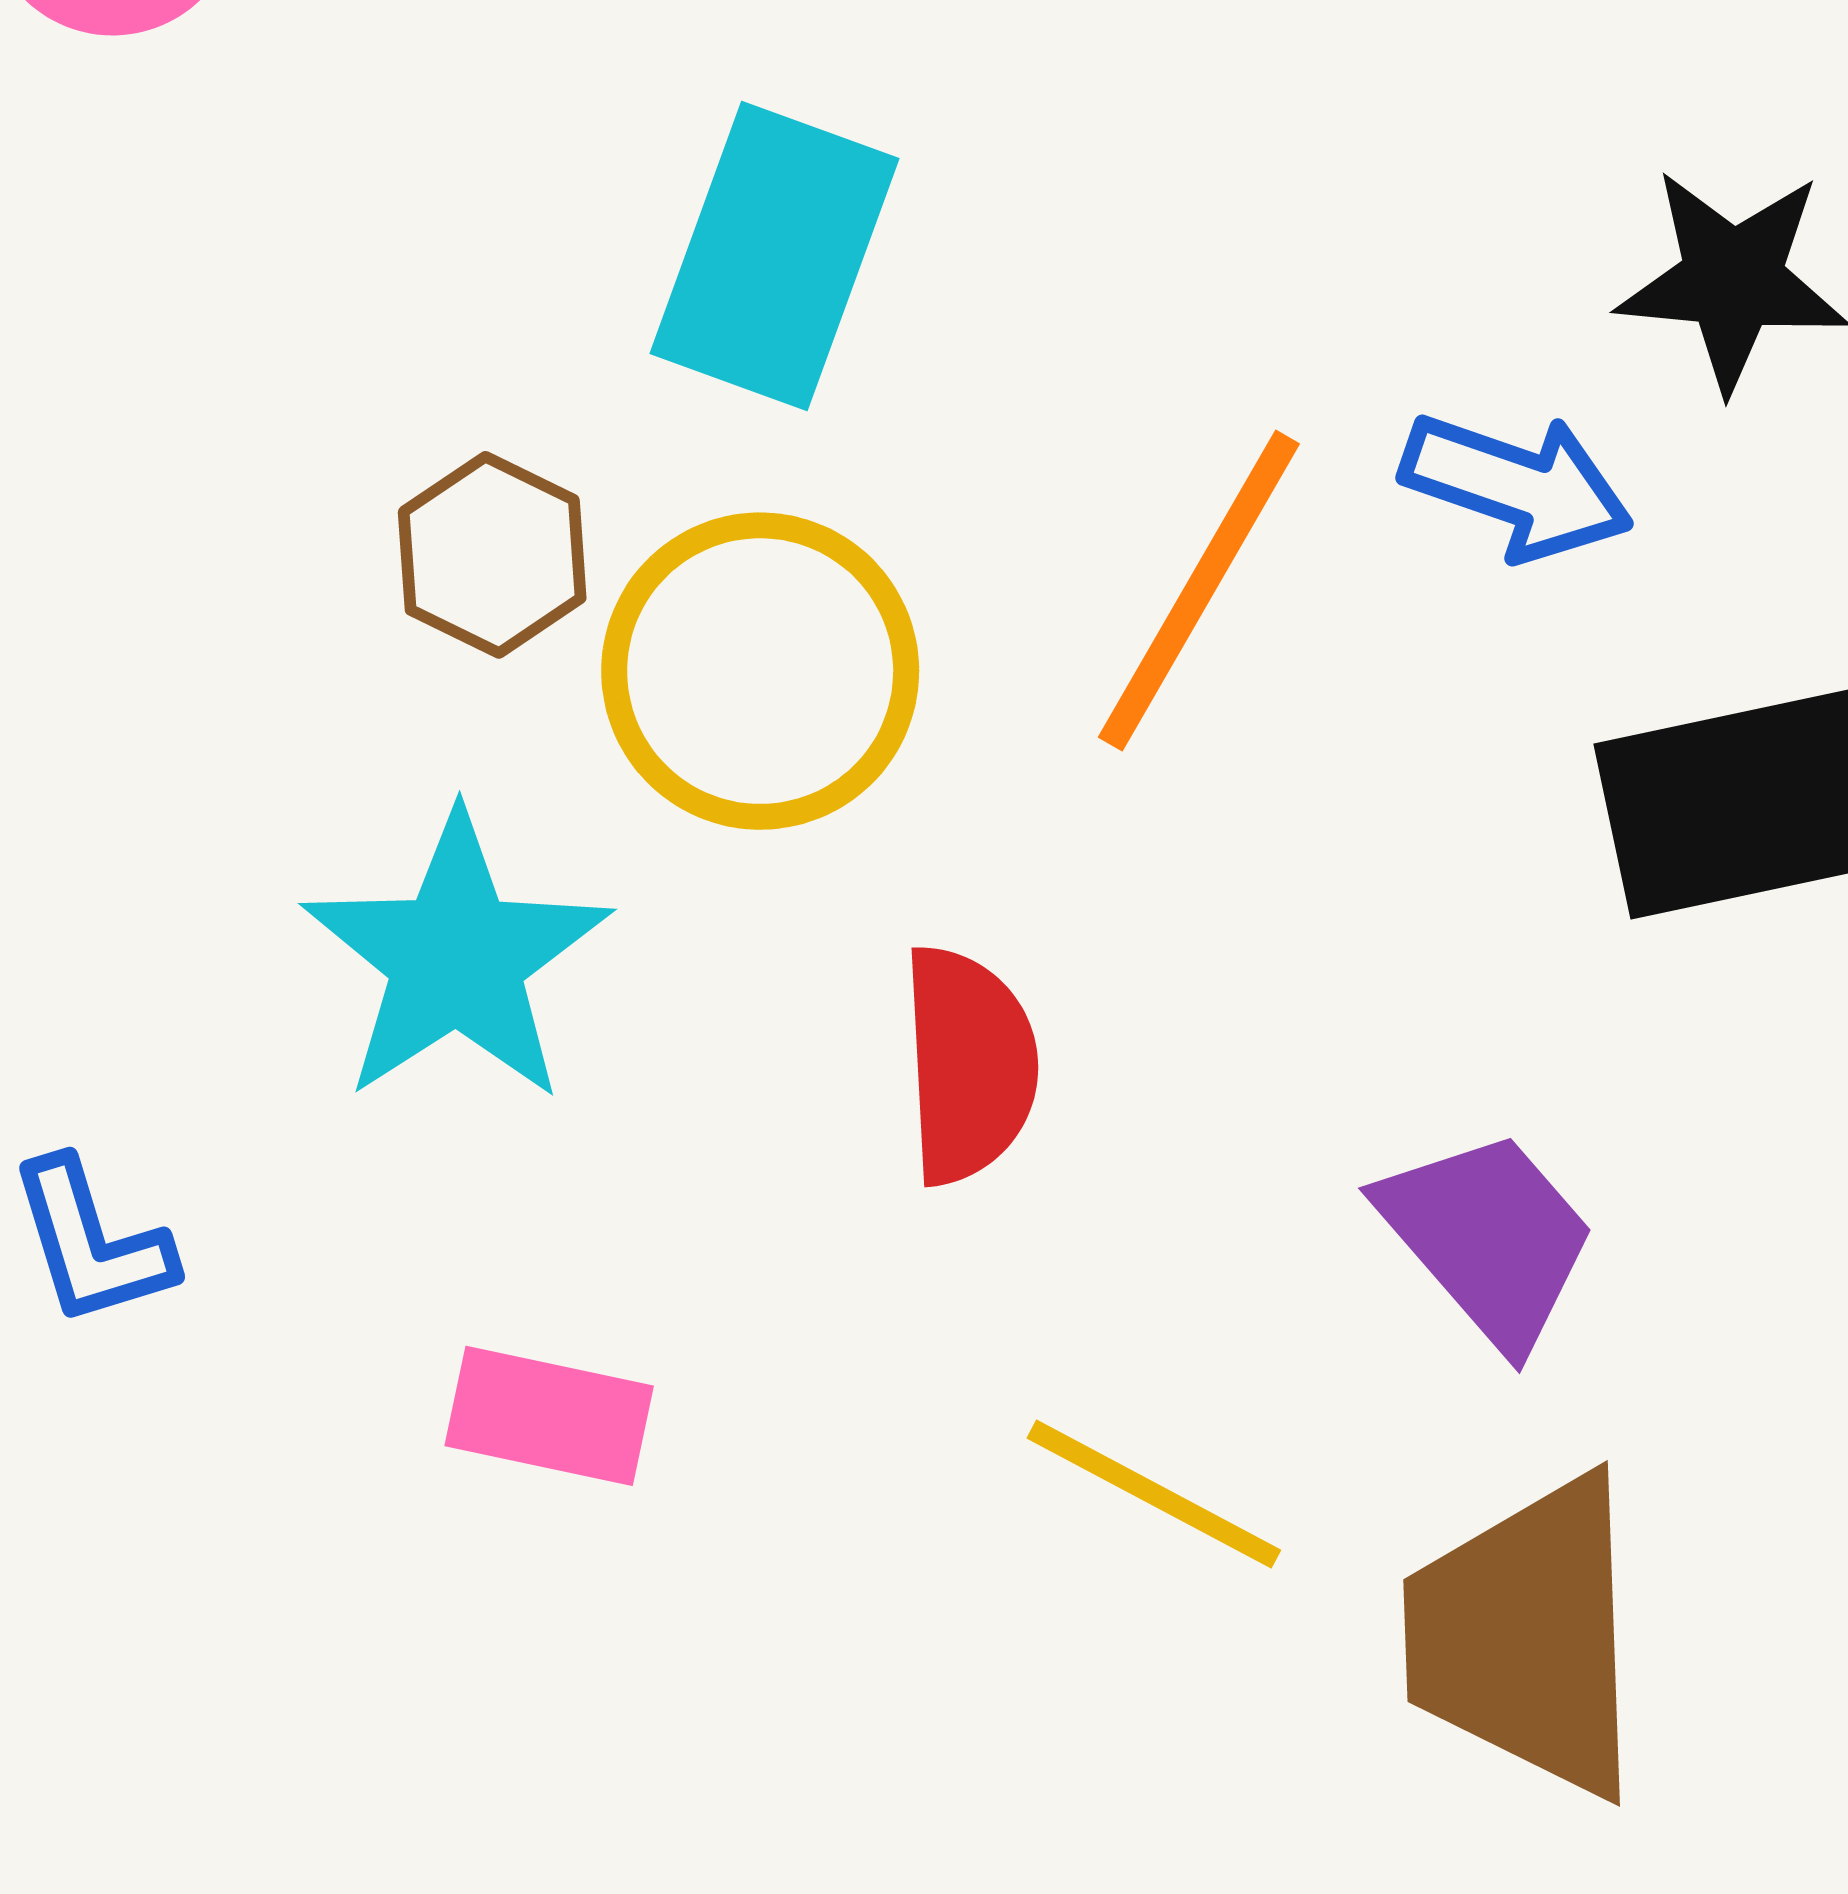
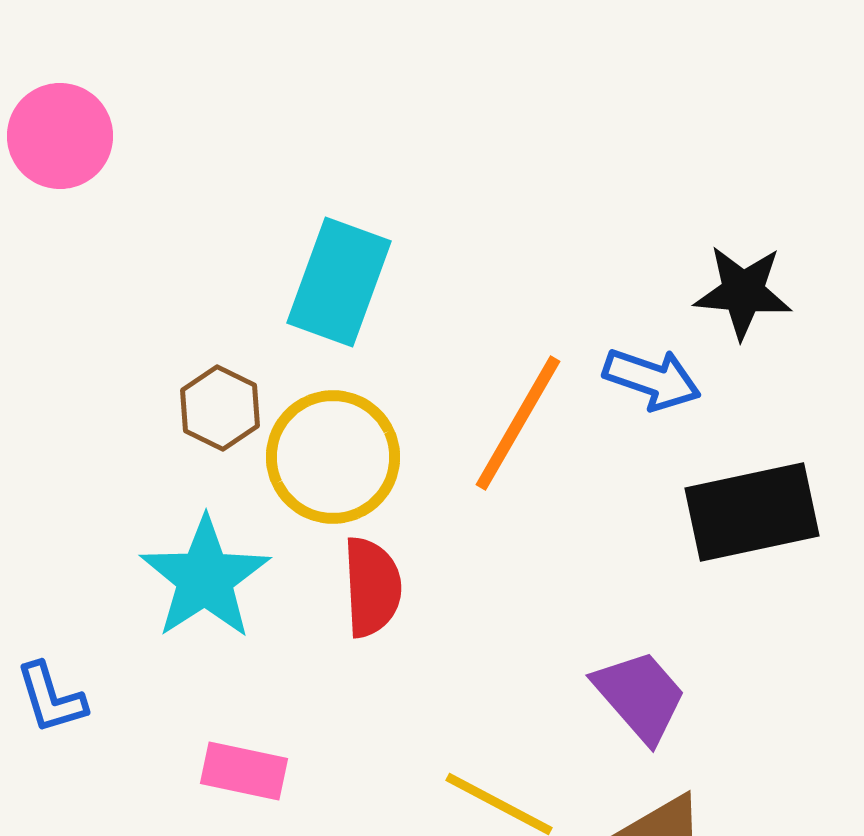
red semicircle: (969, 1065) -> (372, 587), moved

